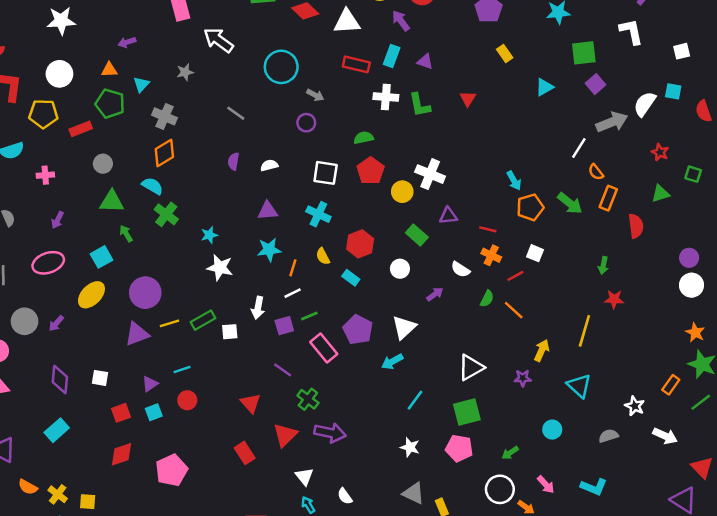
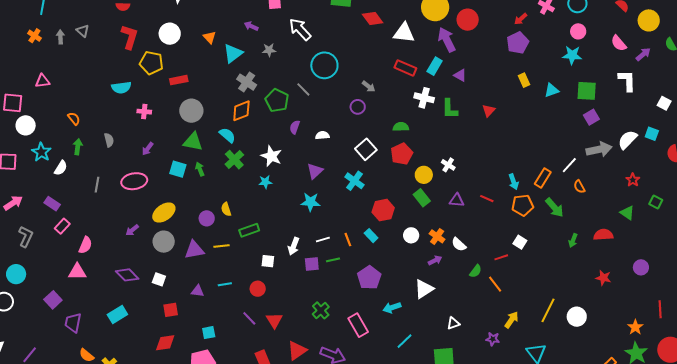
purple arrow: (401, 21) -> (447, 40), size x1.4
purple arrow: (127, 42) -> (251, 26), moved, turned 32
white square: (682, 51) -> (664, 103), turned 32
cyan circle: (281, 67) -> (324, 65), moved
orange triangle: (109, 70) -> (210, 37), turned 40
cyan triangle: (141, 84) -> (233, 53), size x1.5
cyan triangle: (544, 87) -> (552, 90), moved
green pentagon: (110, 104) -> (277, 100), moved
gray circle: (103, 164) -> (191, 111), size x1.5
white square: (326, 173) -> (366, 149), turned 30
white cross: (430, 174) -> (448, 165), size x0.6
green triangle: (660, 194) -> (627, 213), turned 42
orange rectangle: (608, 198) -> (543, 178), moved
purple triangle: (268, 211) -> (315, 171), turned -48
red semicircle: (636, 226) -> (603, 235), turned -96
red line: (488, 229) -> (487, 199), moved
green rectangle: (417, 235) -> (422, 198), moved
orange cross: (491, 255) -> (437, 236), moved
yellow semicircle: (323, 256) -> (226, 209), moved
cyan square: (101, 257) -> (178, 169), moved, turned 36
green arrow: (603, 265) -> (573, 240), moved
white star: (220, 268) -> (271, 156), moved
orange line: (293, 268) -> (348, 240), moved, turned -48
white circle: (692, 285) -> (577, 317), moved
purple circle: (145, 293) -> (207, 218), size x0.6
red star: (614, 299) -> (603, 278), moved
green rectangle: (203, 320) -> (249, 230), moved
gray circle: (25, 321) -> (164, 242), moved
white triangle: (404, 327) -> (424, 289), moved
pink rectangle: (324, 348) -> (358, 325), moved
white triangle: (471, 367) -> (453, 323), size x0.6
purple line: (283, 370) -> (249, 318), moved
purple diamond: (60, 379) -> (127, 275), turned -60
purple triangle: (150, 384) -> (197, 291), turned 32
green cross: (308, 399) -> (321, 310), moved
red circle: (187, 400) -> (258, 289), moved
cyan square: (154, 412) -> (209, 333), moved

